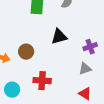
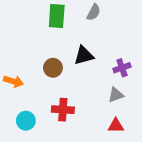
brown circle: (26, 52) -> (53, 68), moved
red triangle: (85, 94) -> (116, 126), turned -32

